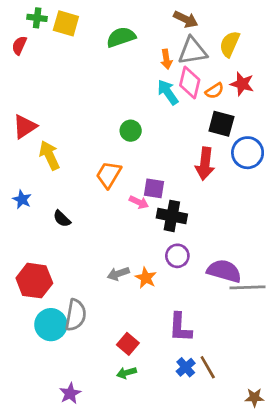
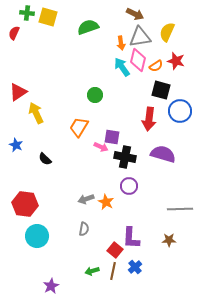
purple semicircle: (224, 271) -> (163, 154), moved
gray semicircle: (76, 315) -> (84, 229), moved, size x0.6
red square: (128, 344) -> (115, 250), moved
brown line: (208, 367) -> (113, 271), moved, turned 42
brown star: (254, 398) -> (169, 240), moved

